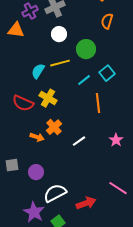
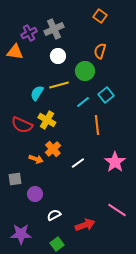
orange semicircle: (107, 21) -> (100, 51), moved
pink star: (116, 140) -> (115, 162), size x1.5
gray square: (12, 165) -> (15, 179), moved
white semicircle: (55, 193) -> (54, 215), size x0.6
purple star: (34, 212) -> (21, 234), moved, turned -30

